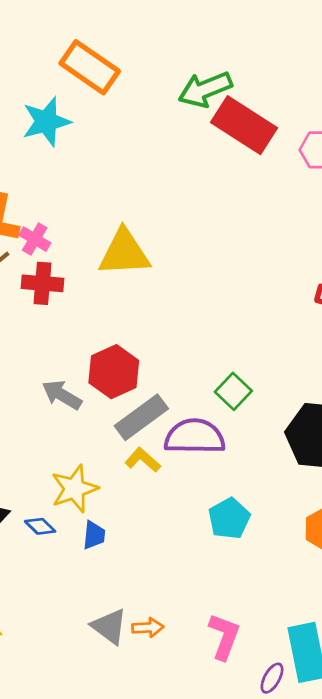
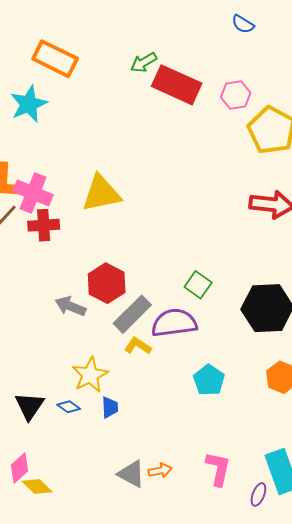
green arrow: (205, 89) -> (144, 62), size x0.7
pink cross: (35, 239) -> (33, 193), size x1.6

